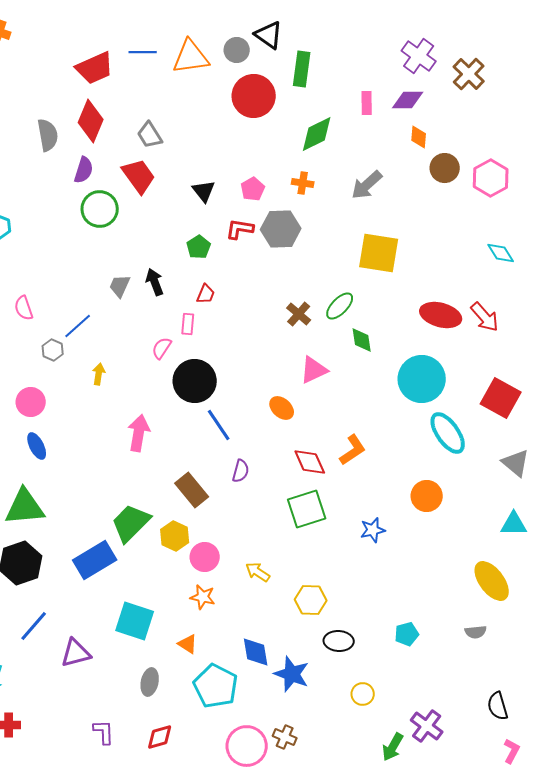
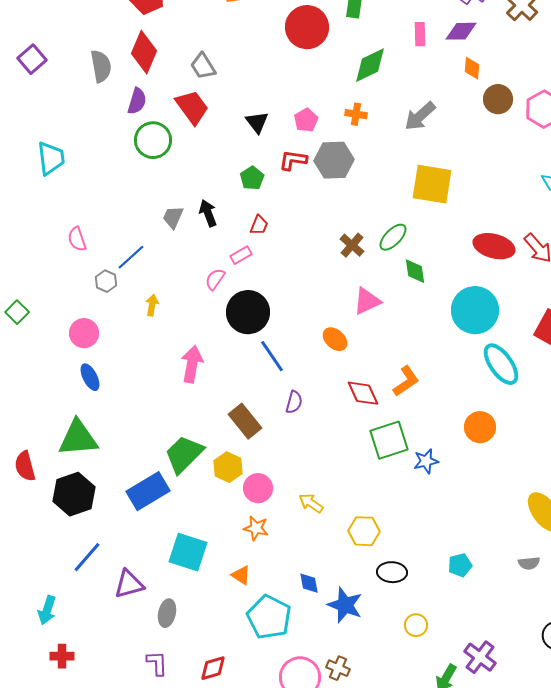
pink rectangle: (188, 324) -> (241, 255), turned 55
green square: (307, 509) -> (389, 440), moved
blue diamond: (256, 652) -> (309, 583), size x0.7
gray ellipse: (150, 682) -> (167, 613), moved

